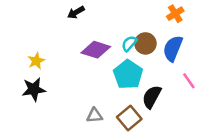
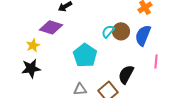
purple diamond: (96, 50) -> (51, 27), moved
cyan pentagon: (128, 74) -> (85, 55), moved
pink line: (189, 81) -> (156, 61), turned 40

